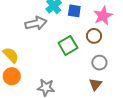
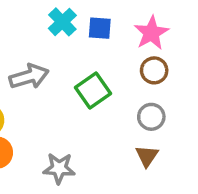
gray arrow: (36, 23) -> (29, 77), moved
brown circle: (94, 36) -> (154, 70), moved

